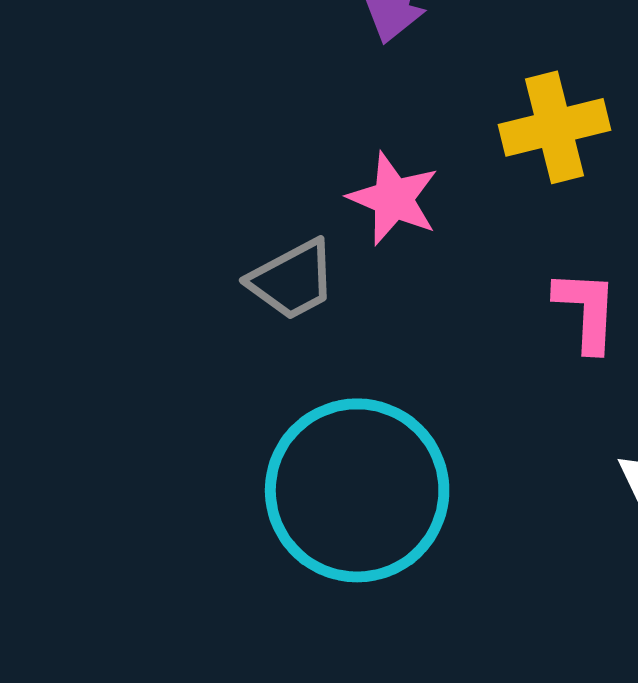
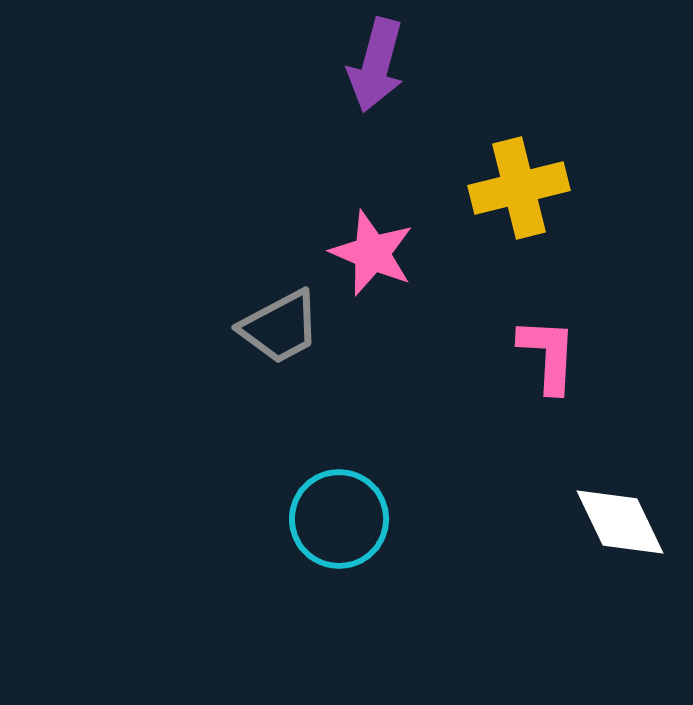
cyan circle: (357, 490) -> (339, 519), size x0.6

